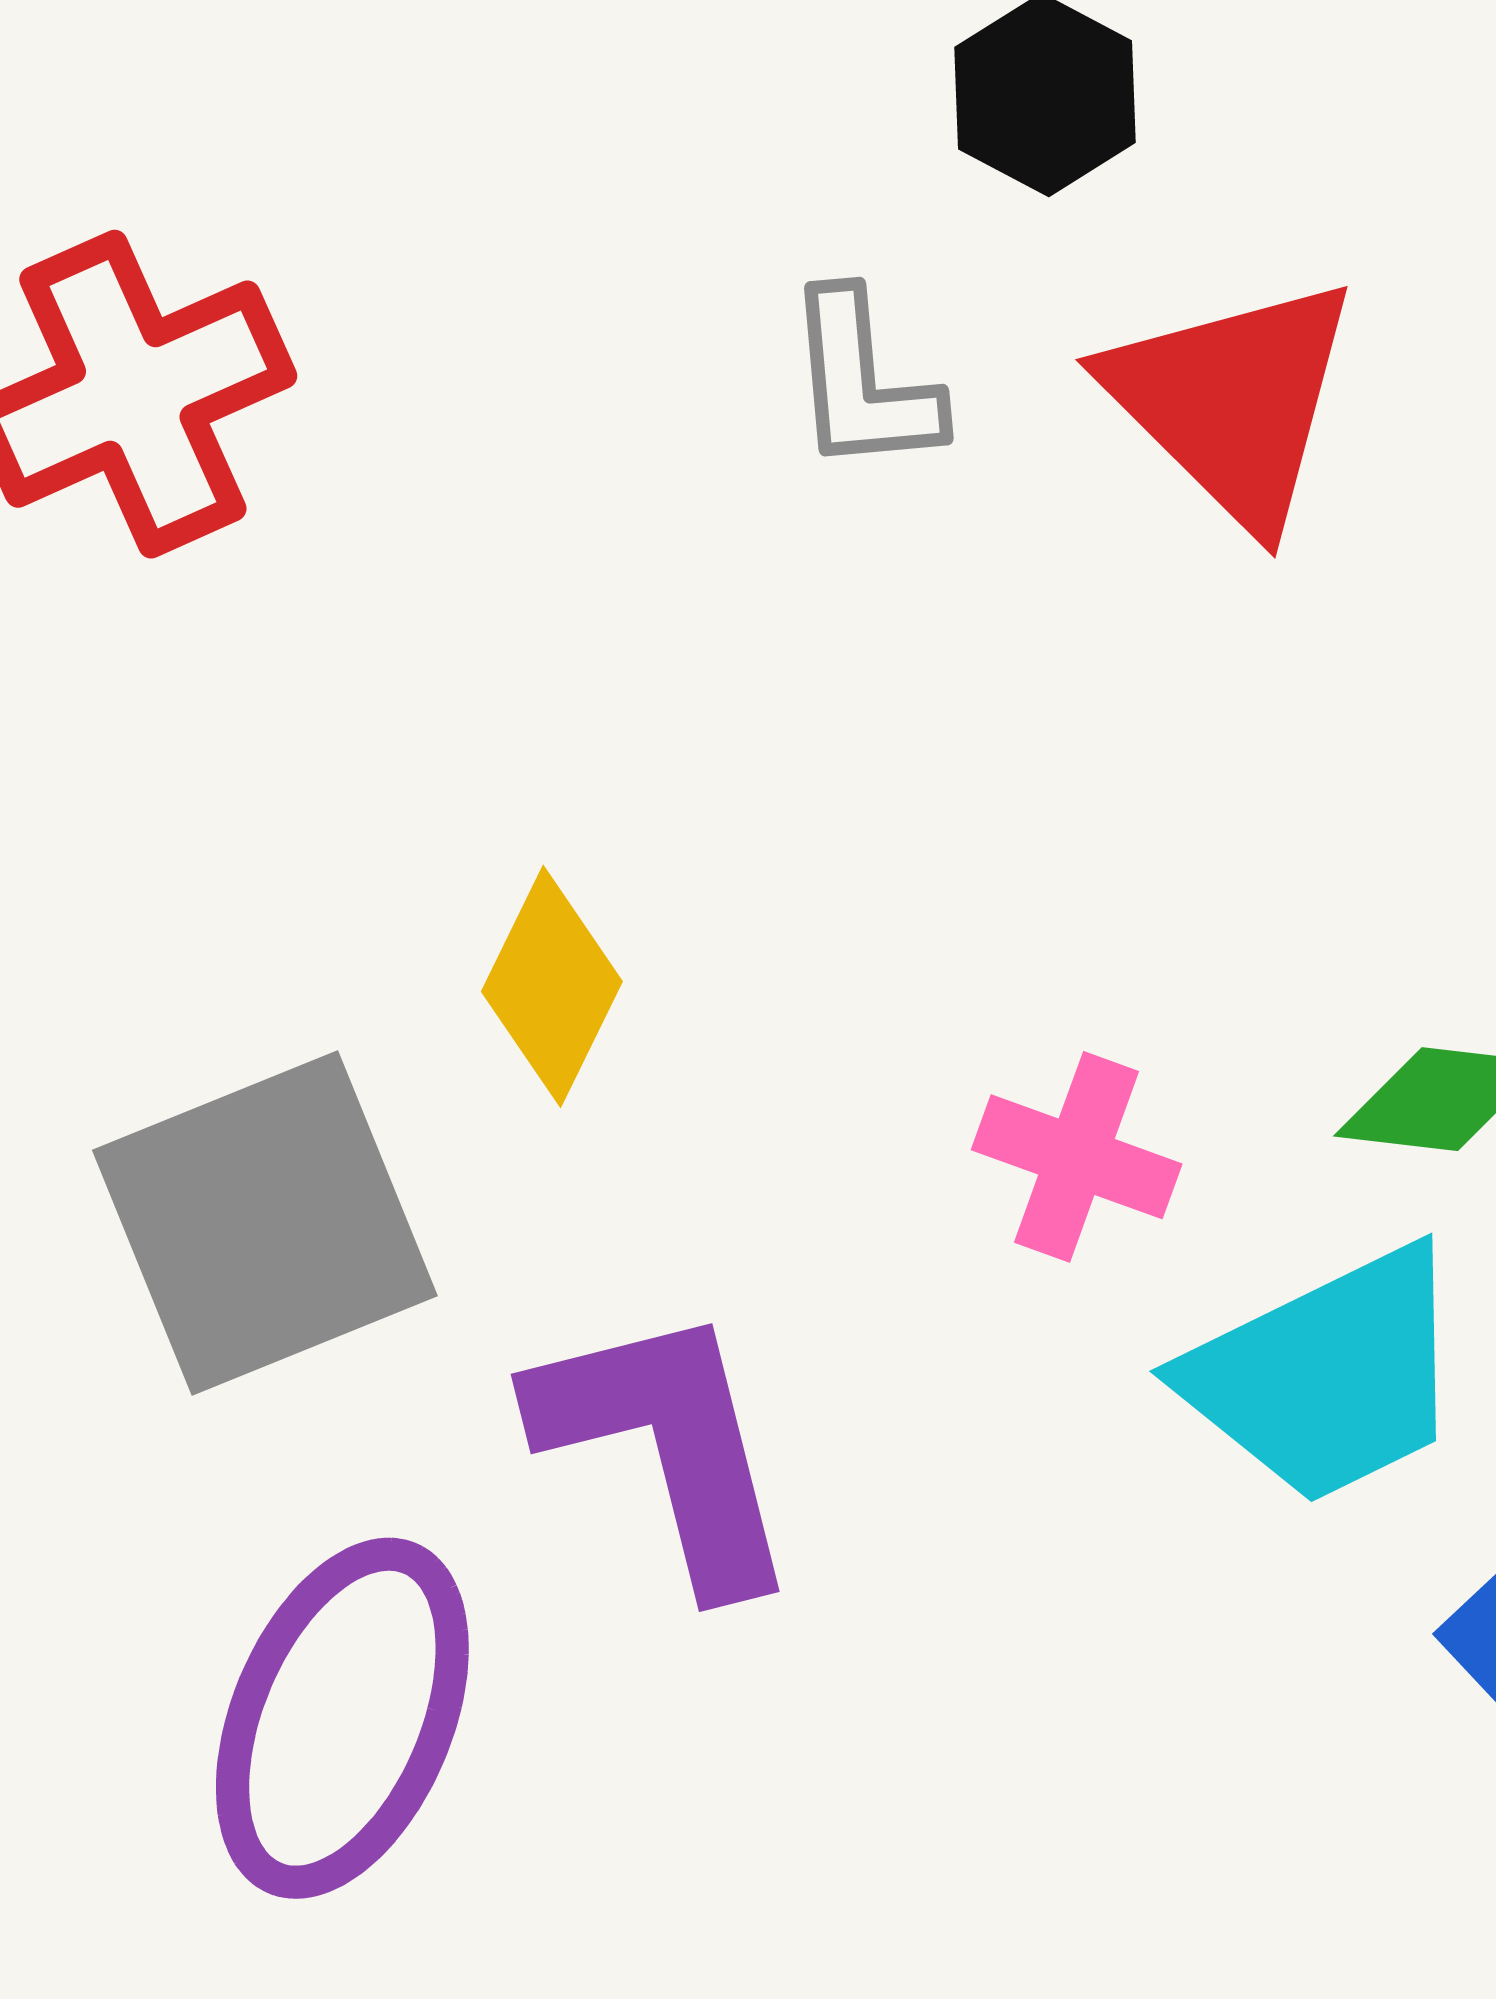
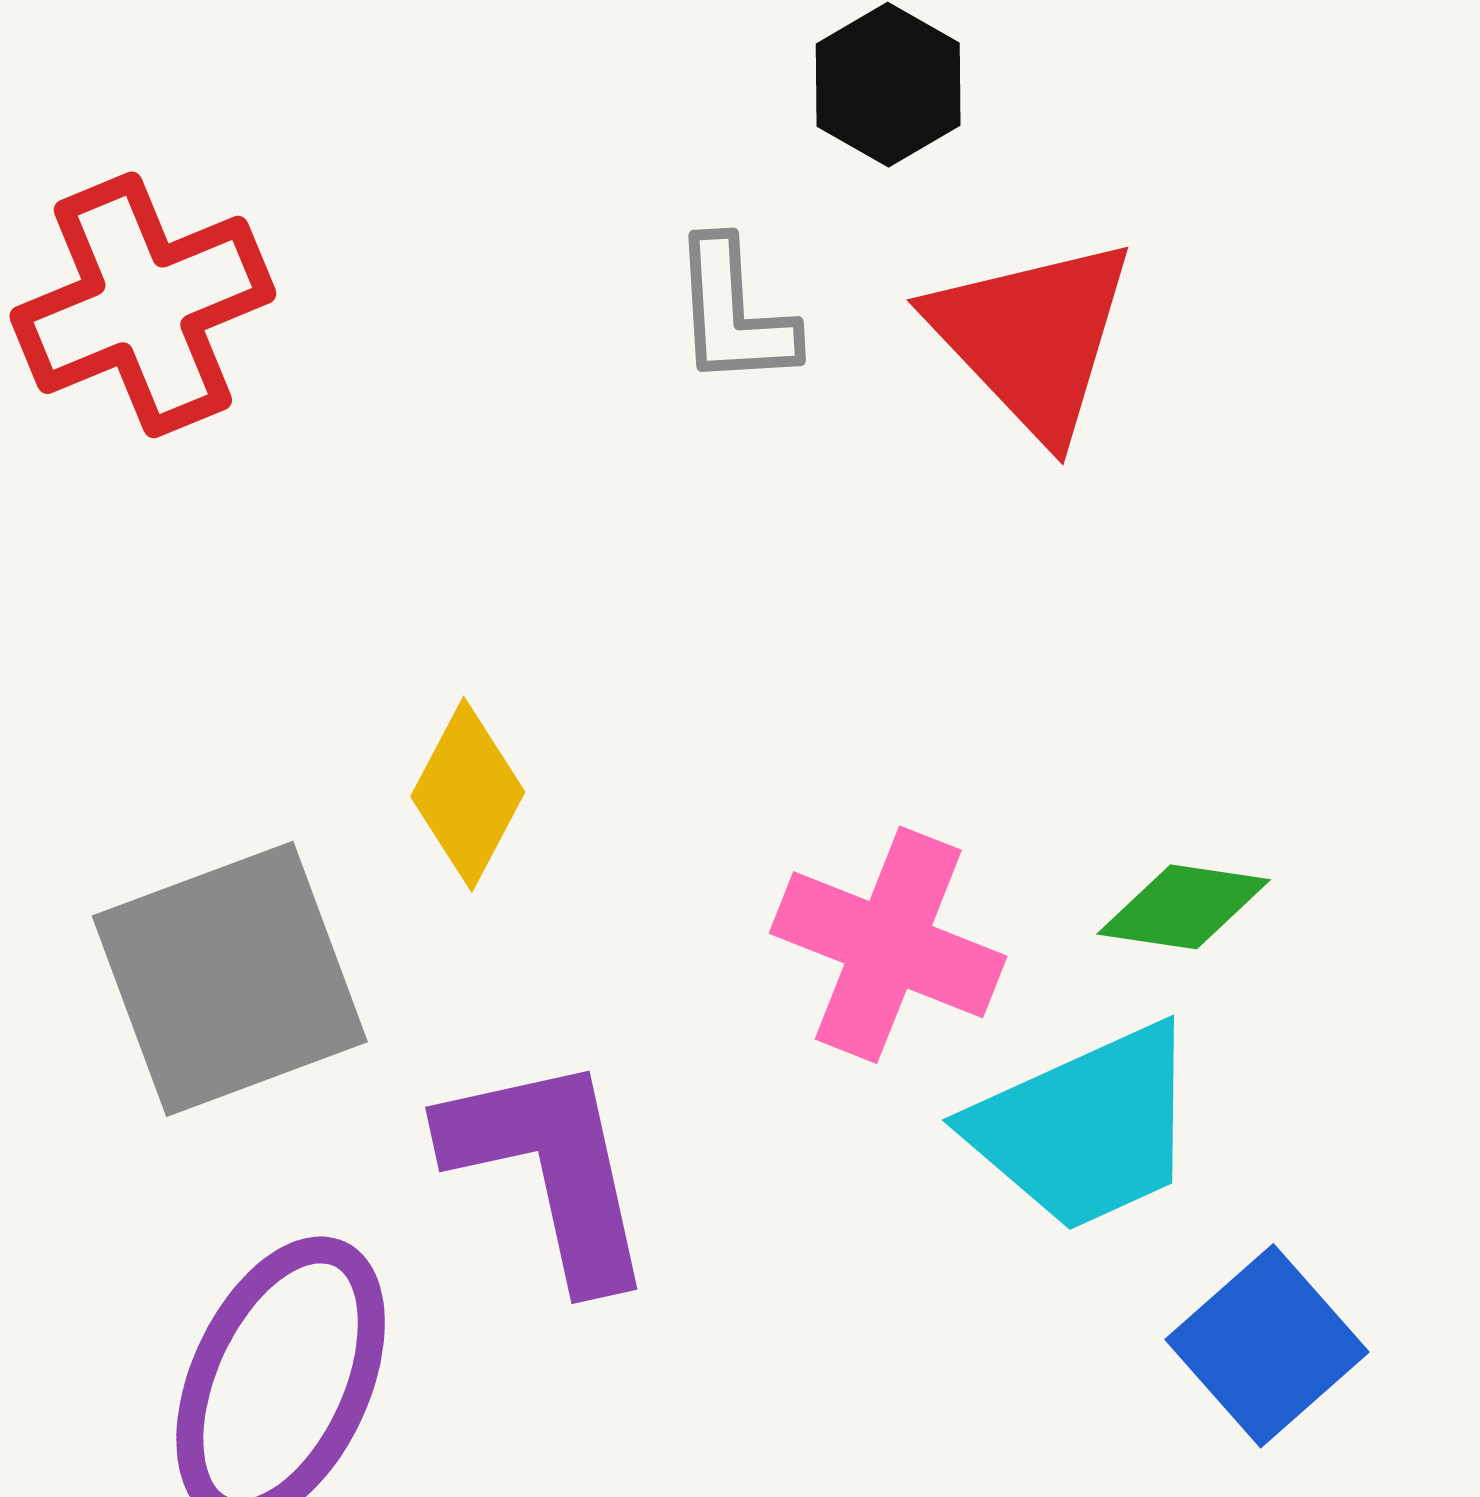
pink cross: (1077, 1157) -> (888, 945), size x1.4

